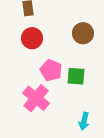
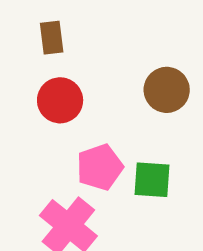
pink pentagon: (51, 70) -> (100, 167), turned 30

